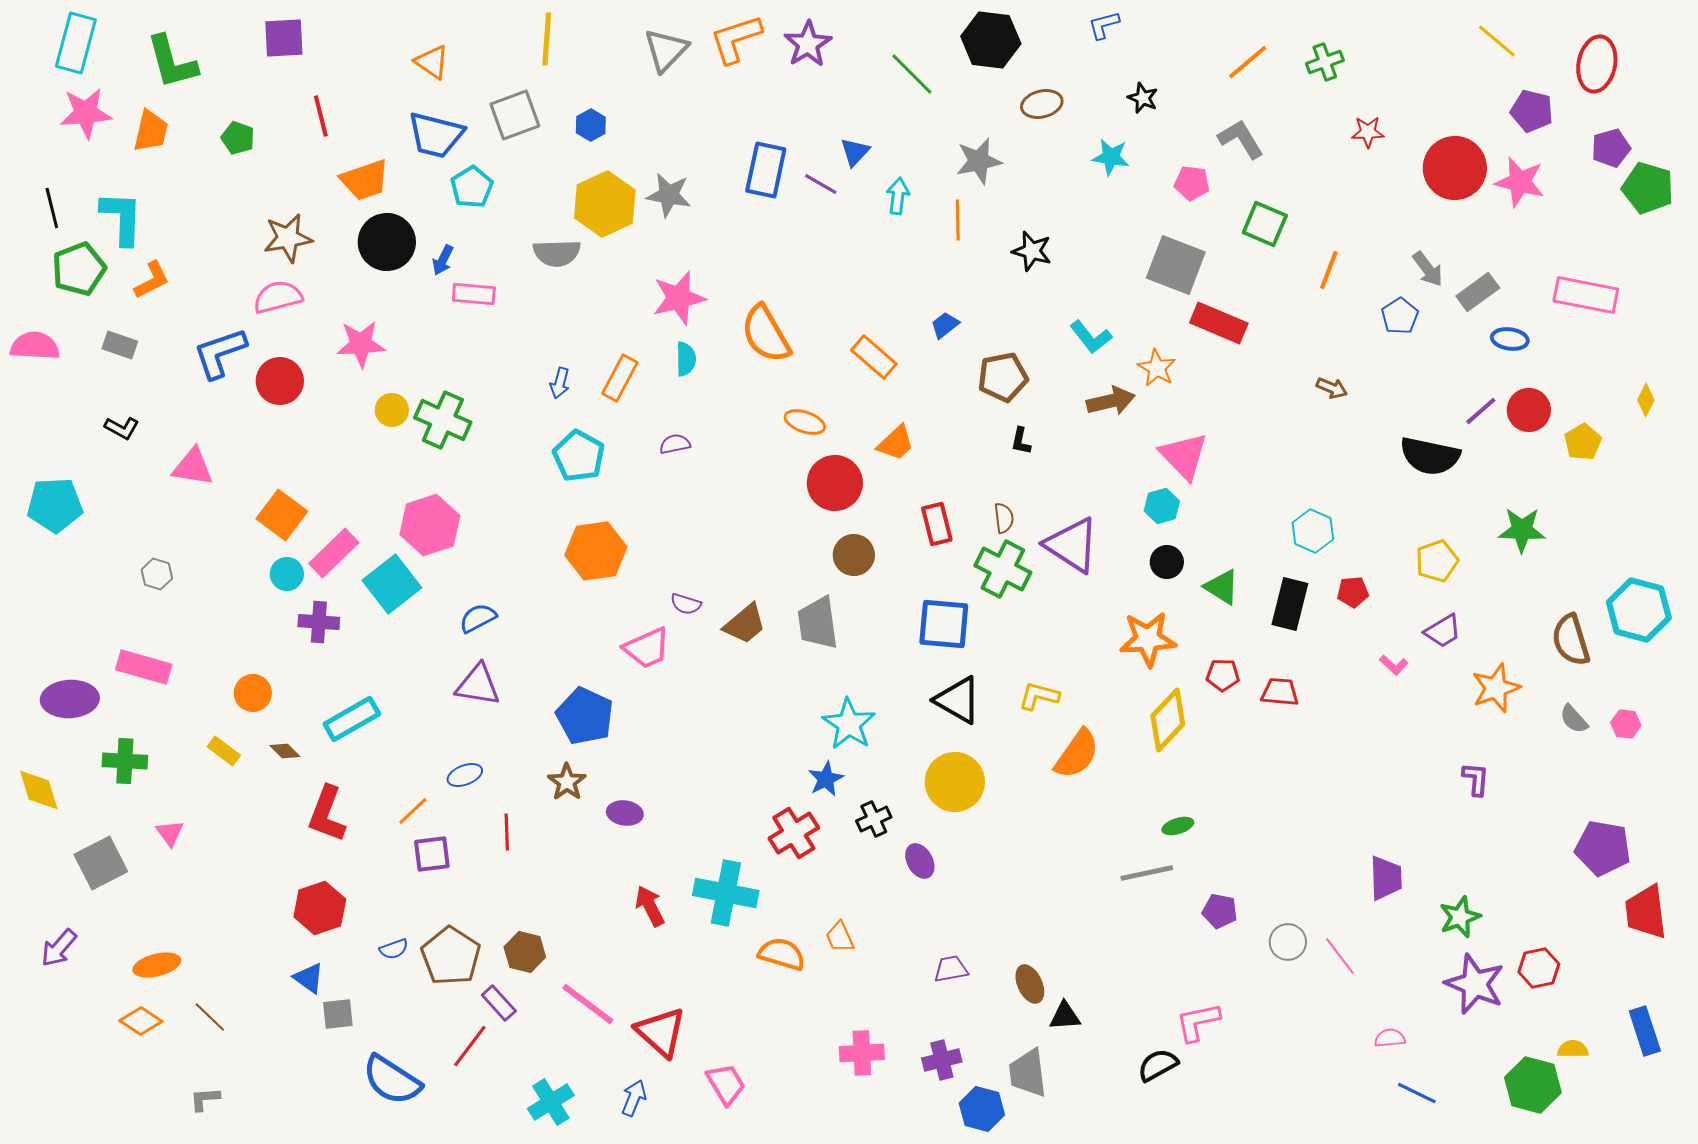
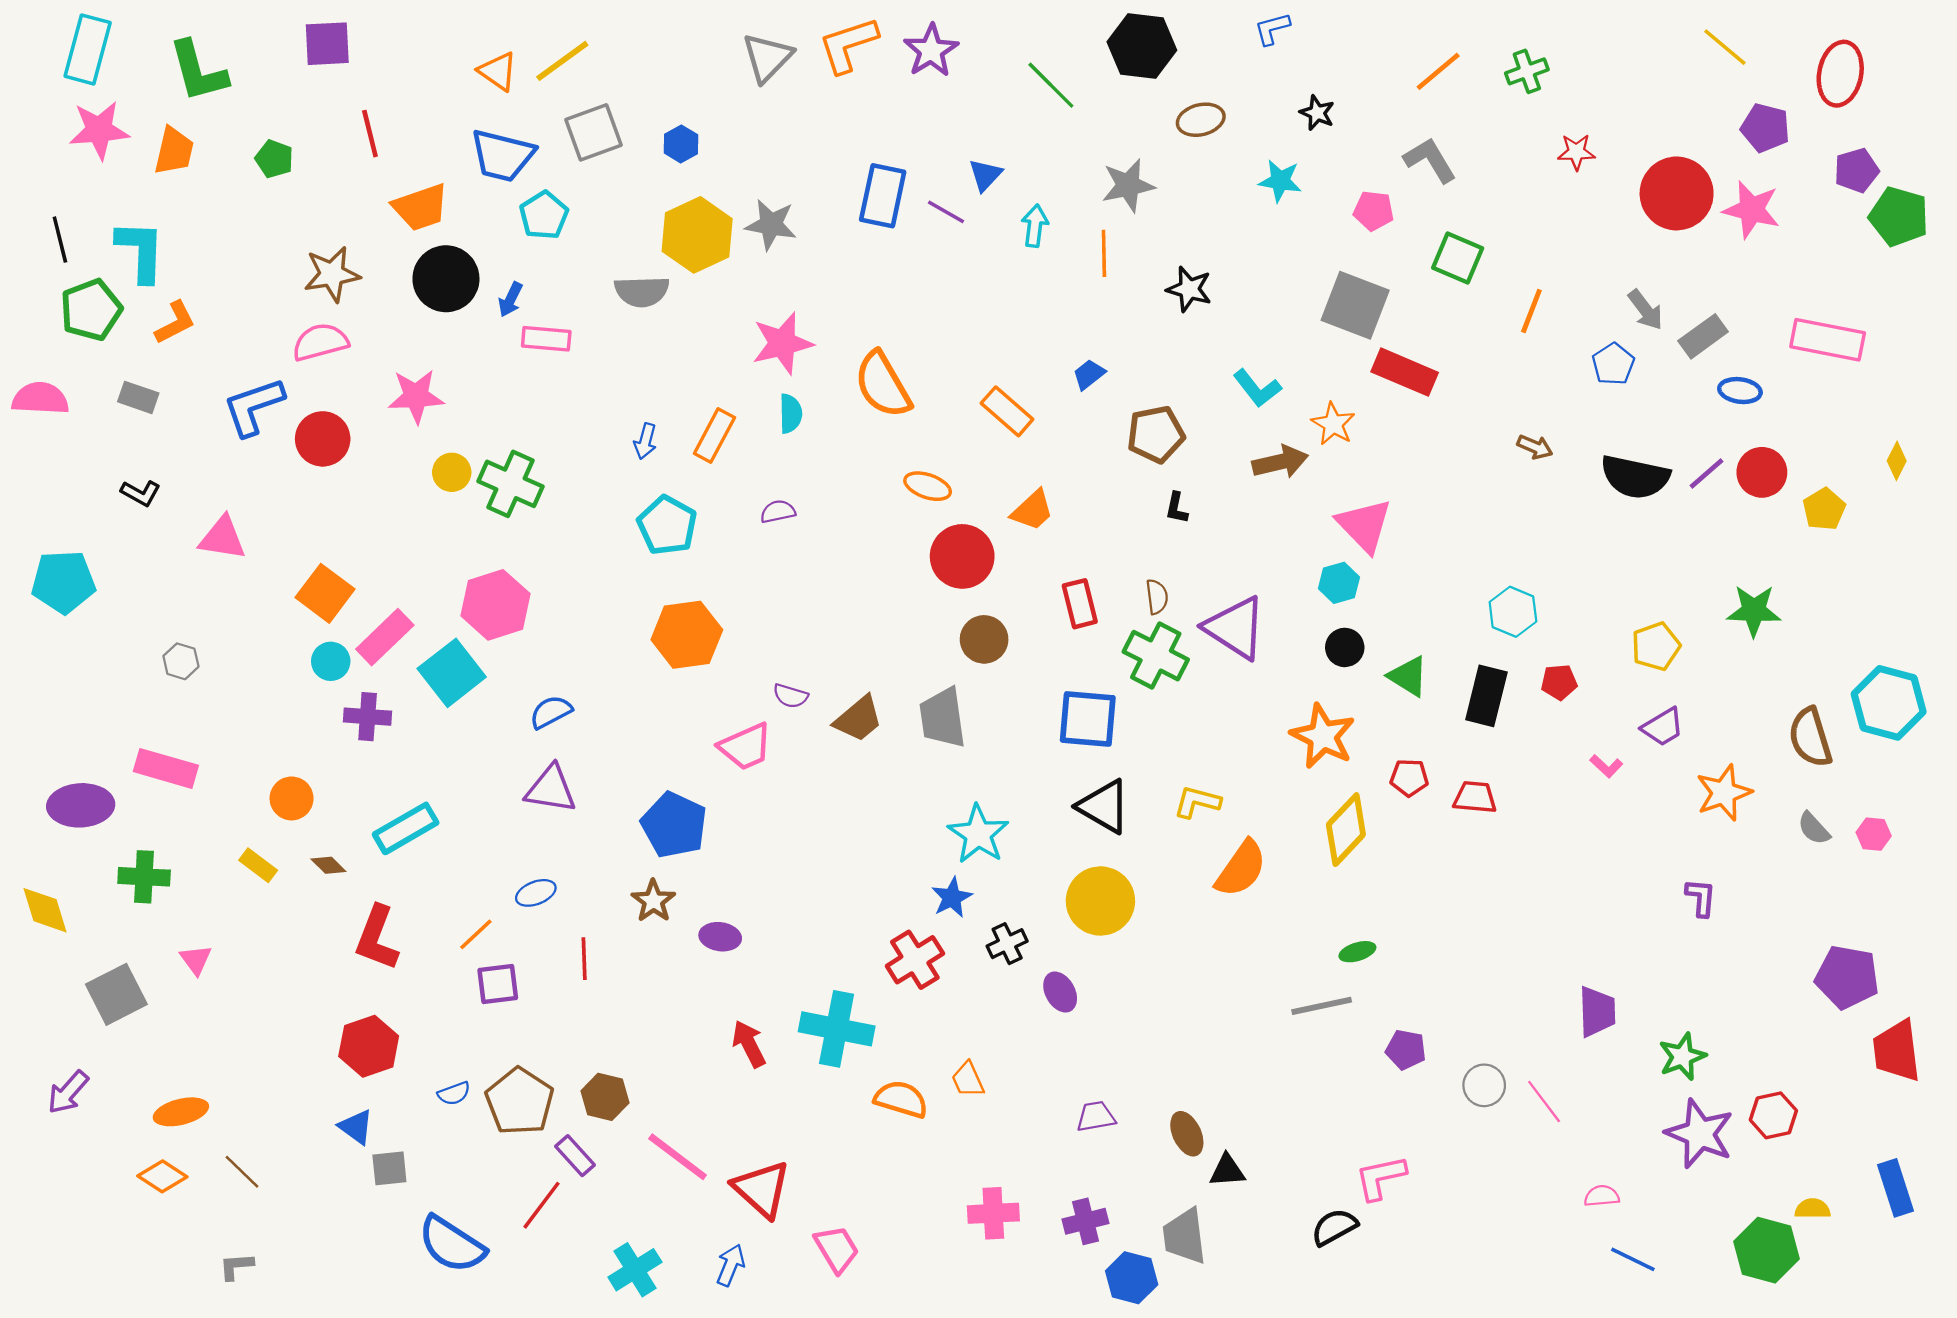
yellow line: (547, 39) -> (562, 61), moved, turned 50
black semicircle: (1430, 456) -> (1635, 477), moved
orange star: (1148, 639) -> (1323, 736), turned 30

